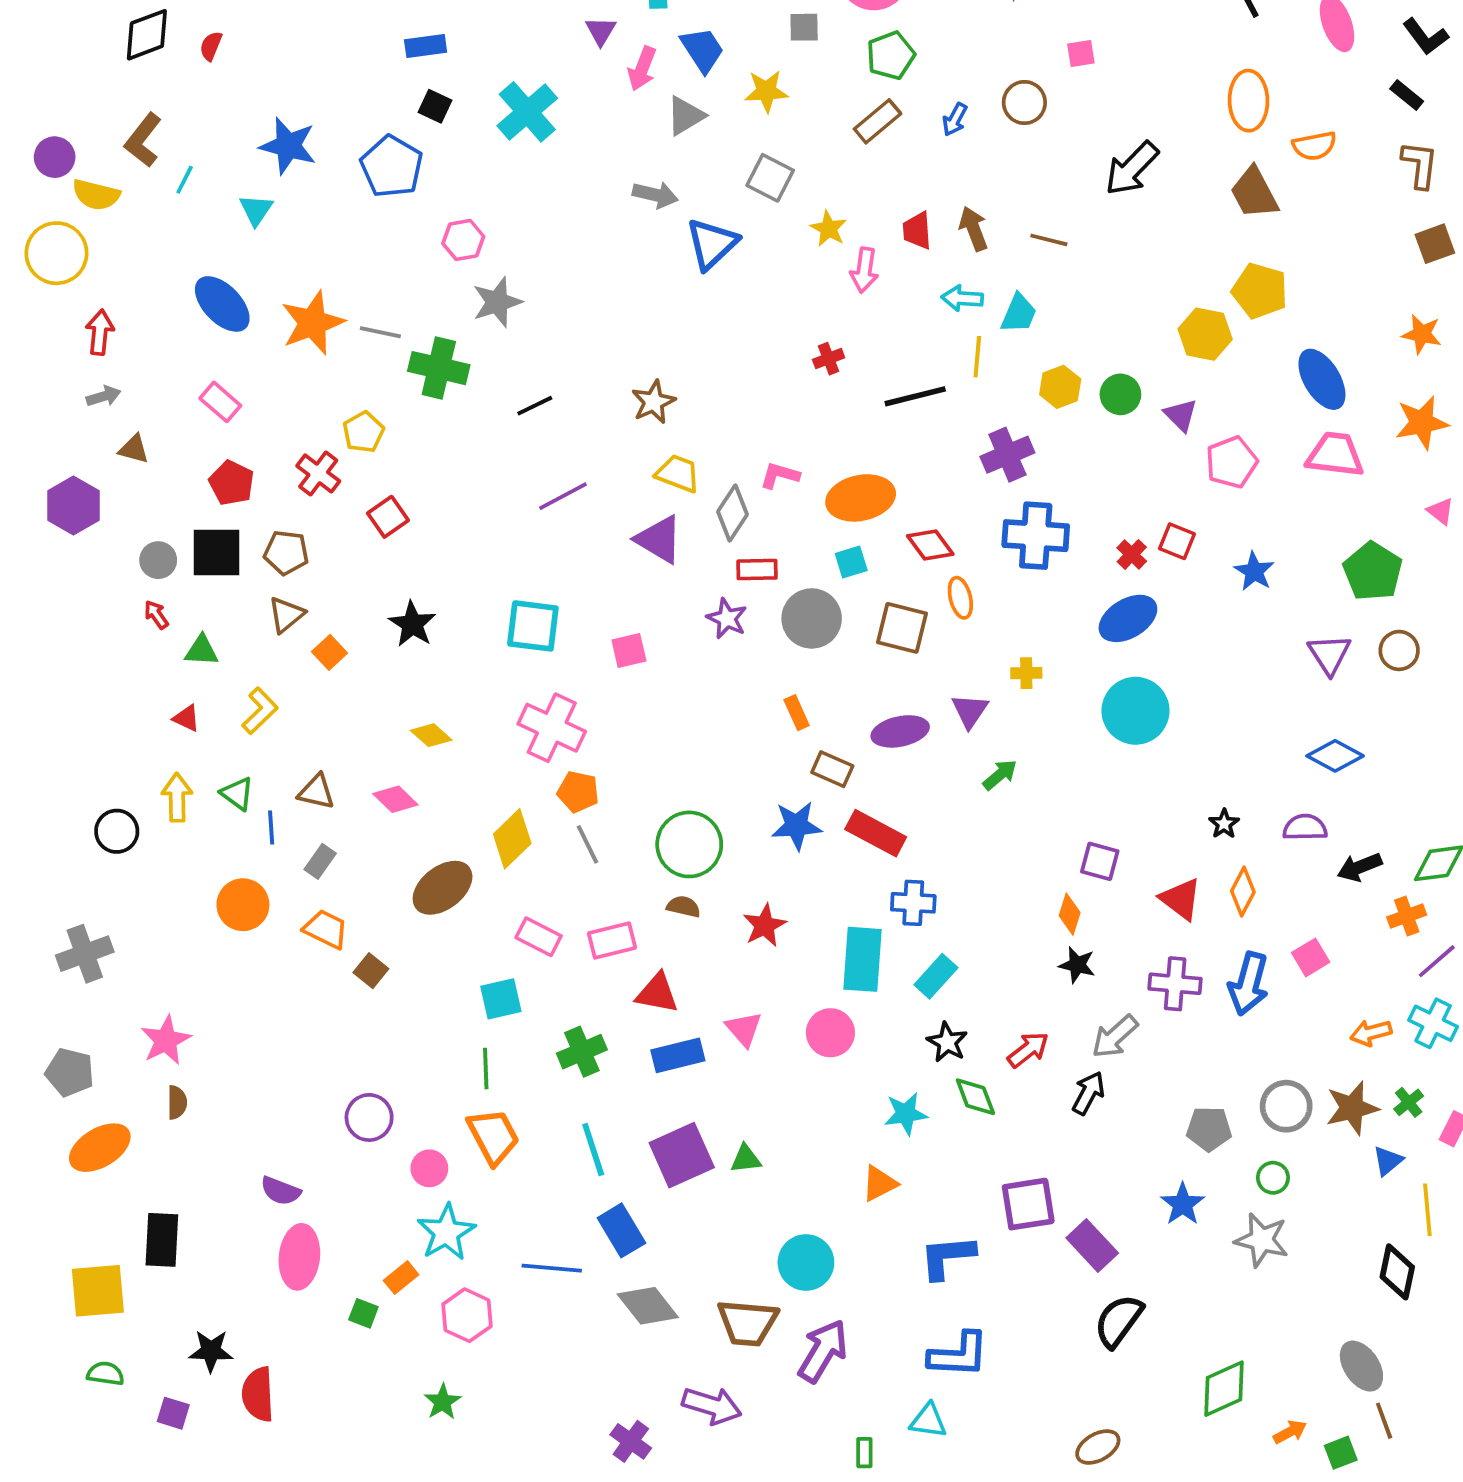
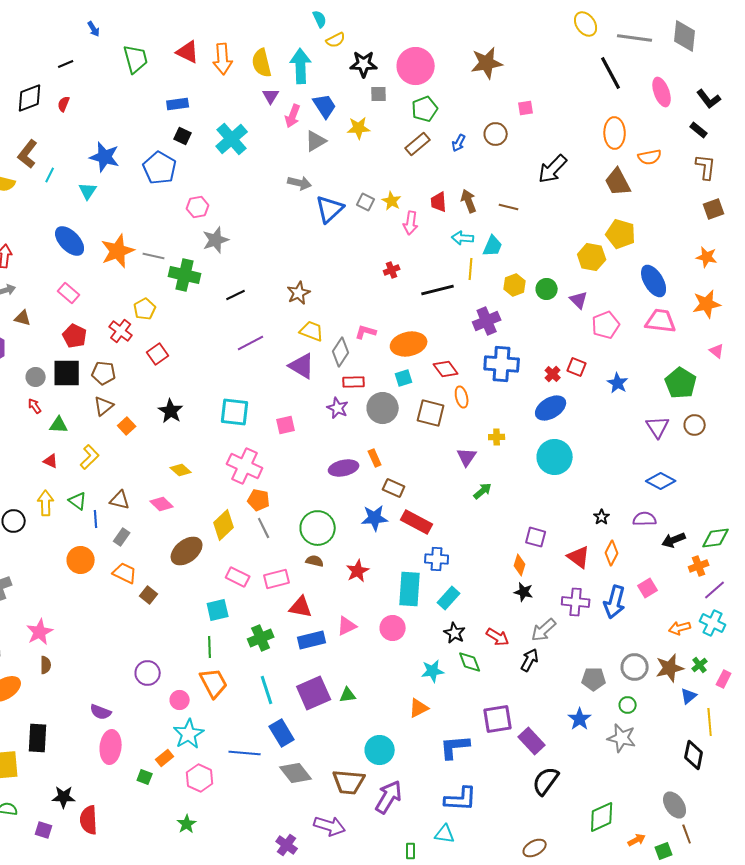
gray square: (770, 178) -> (366, 202), moved, size x0.7
purple ellipse: (900, 731) -> (344, 468), moved
pink triangle: (744, 1029) -> (347, 626), turned 45
red arrow: (1028, 1050) -> (498, 637), turned 70

